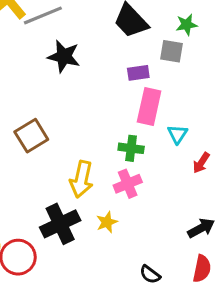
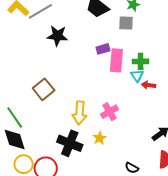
purple rectangle: (138, 73) -> (103, 49), moved
green cross: (131, 148) -> (141, 61), moved
red arrow: (201, 163) -> (148, 85), moved, turned 72
black cross: (60, 224) -> (70, 143), turned -35

